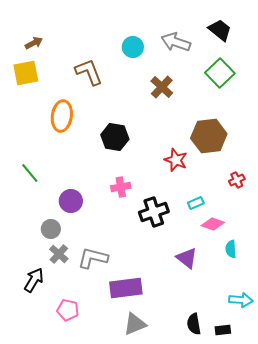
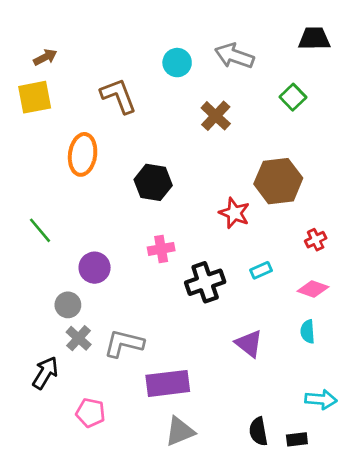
black trapezoid: (220, 30) -> (314, 39), moved, turned -40
green square: (220, 73) -> (293, 97), size x0.7
pink diamond: (213, 224) -> (313, 289), moved

